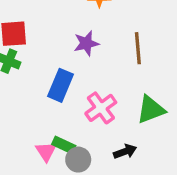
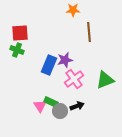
purple star: (86, 43) -> (65, 60), moved
brown line: (138, 48) -> (89, 32), moved
black arrow: (125, 151) -> (77, 106), moved

